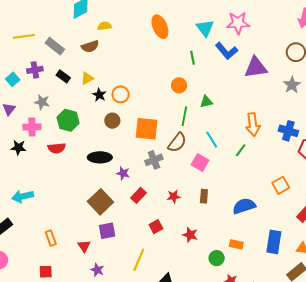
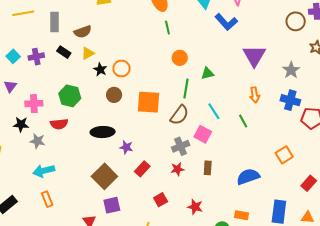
gray rectangle: (55, 46) -> (54, 22), turned 54
brown semicircle: (90, 46) -> (83, 32), moved
green line: (192, 58) -> (167, 28), moved
purple triangle: (256, 67) -> (254, 56), moved, turned -50
purple cross: (35, 70) -> (36, 57), moved
gray star: (292, 85) -> (291, 70), moved
gray star: (42, 102) -> (37, 141), moved
orange arrow: (253, 125) -> (255, 95), size x0.7
green line: (241, 150) -> (243, 121), turned -64
gray cross: (154, 160) -> (181, 146), moved
cyan arrow: (23, 196) -> (44, 171), moved
orange rectangle: (51, 238) -> (47, 199), moved

